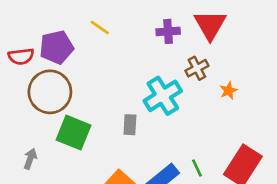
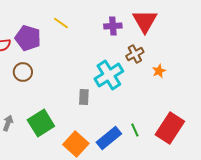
purple pentagon: (56, 47) -> (28, 38), turned 30
brown circle: (50, 92) -> (23, 72), size x0.6
green square: (74, 133) -> (41, 123), moved, turned 36

